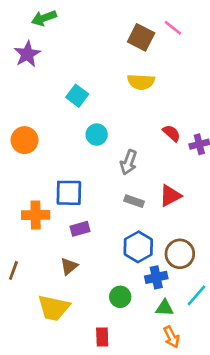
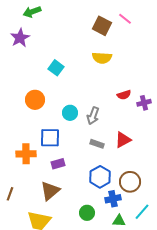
red semicircle: (172, 133) -> (124, 95), turned 120
cyan circle: (97, 135) -> (70, 113), moved
orange circle: (25, 140) -> (35, 100), moved
brown triangle: (69, 266) -> (50, 191), size x1.5

